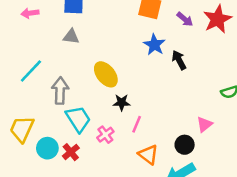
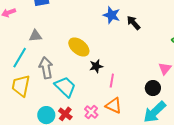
gray triangle: (71, 37) -> (35, 36), moved
yellow trapezoid: (22, 129) -> (21, 86), moved
pink cross: (105, 135) -> (91, 112), moved
orange triangle: (148, 154) -> (114, 105), moved

